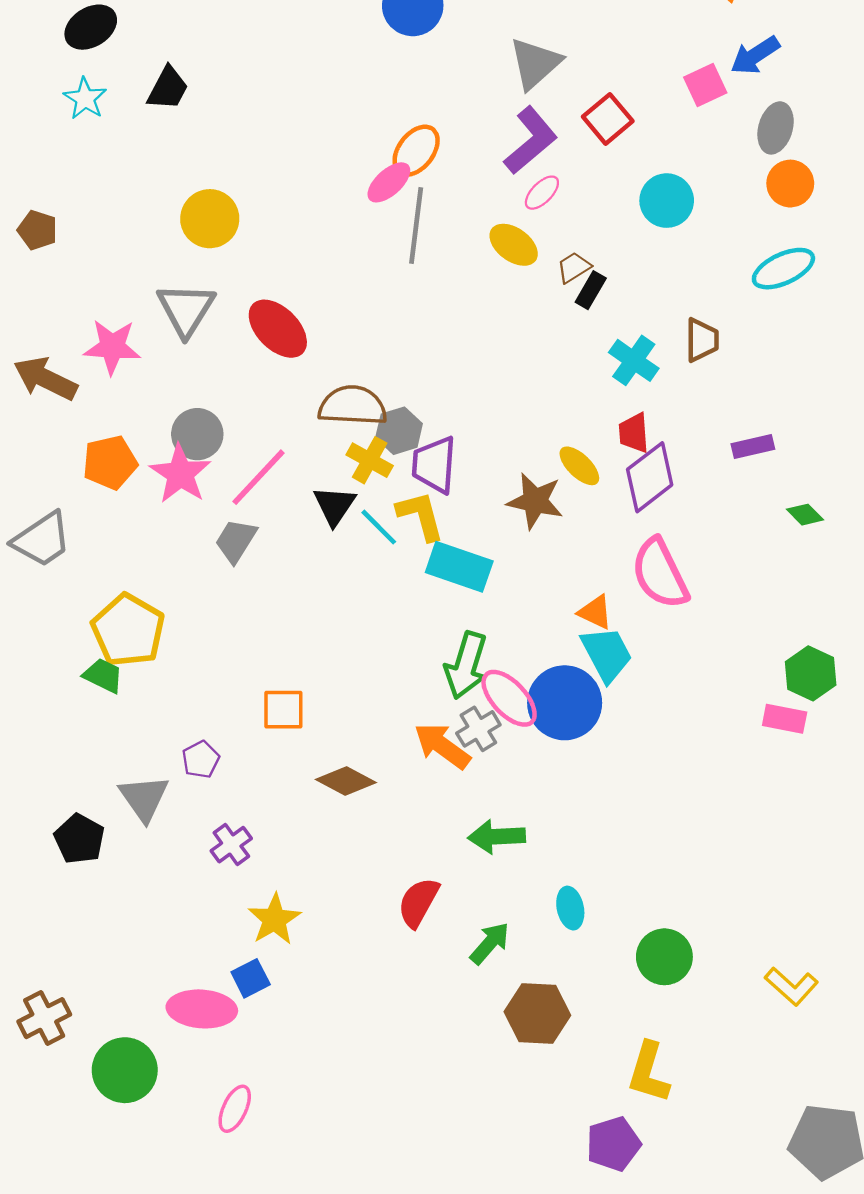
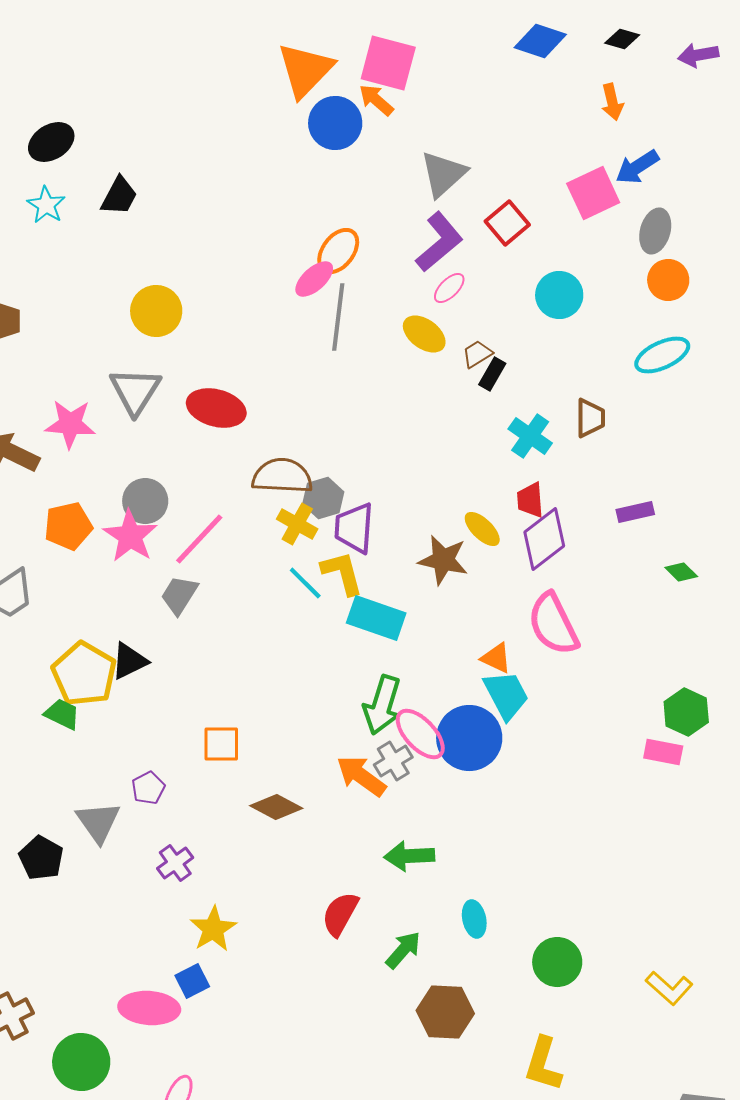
pink square: (705, 85) -> (593, 193), size x1.4
red ellipse: (278, 329) -> (216, 408), turned -30
black triangle: (334, 506) -> (129, 661), moved, turned 30

